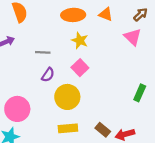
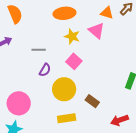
orange triangle: (106, 14) -> (107, 13), moved
pink triangle: (133, 37) -> (96, 31), moved
brown rectangle: (103, 130) -> (92, 101), moved

